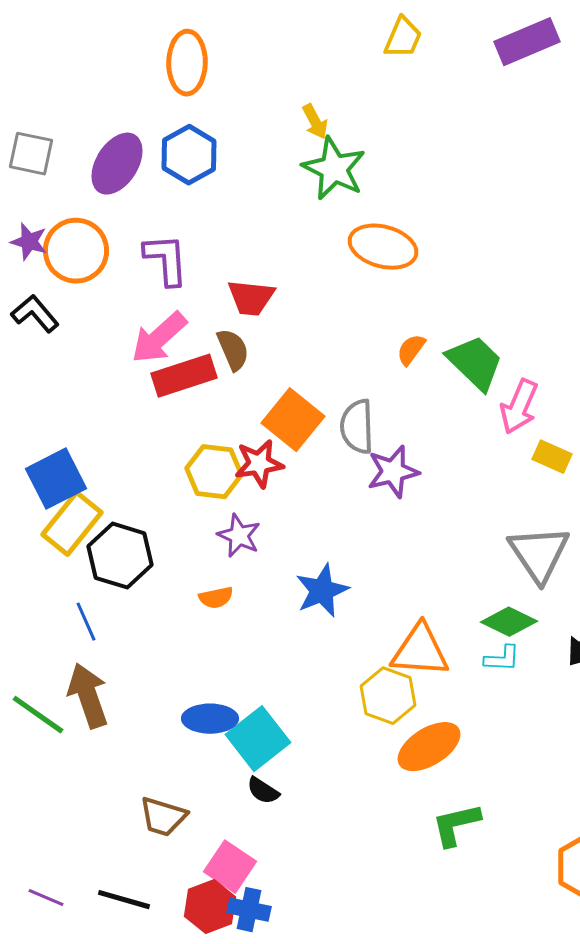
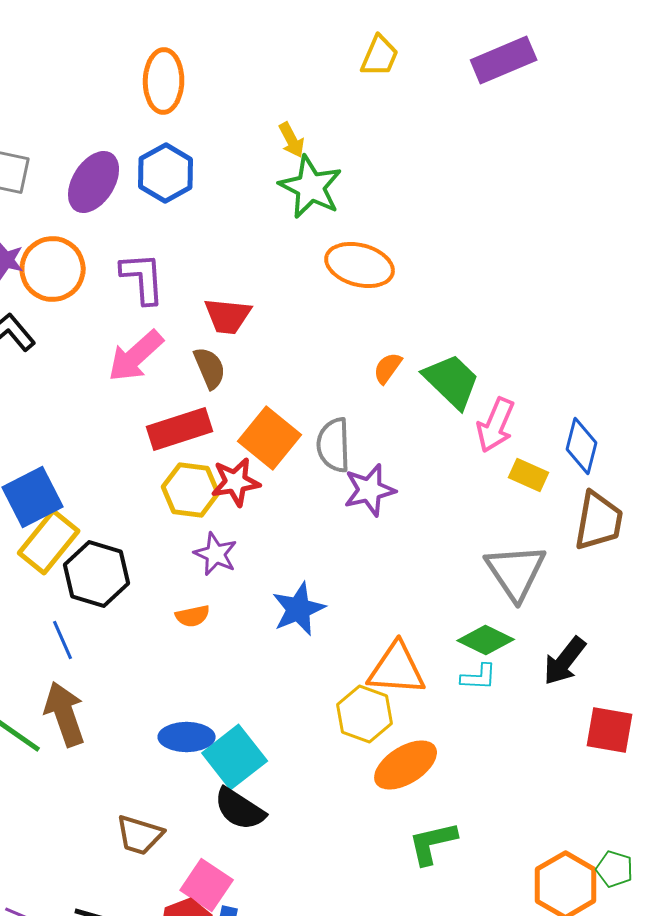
red rectangle: (184, 376) -> (180, 429), moved
black semicircle: (263, 791) -> (240, 809), size x1.6

